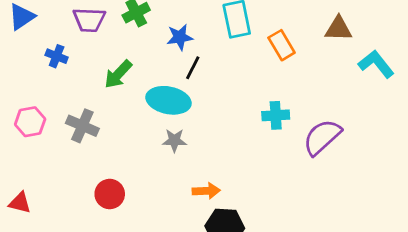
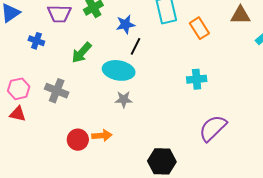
purple semicircle: (322, 137) -> (213, 128), moved
orange arrow: (206, 191) -> (102, 136), moved
red triangle: (20, 203) -> (18, 114), moved

